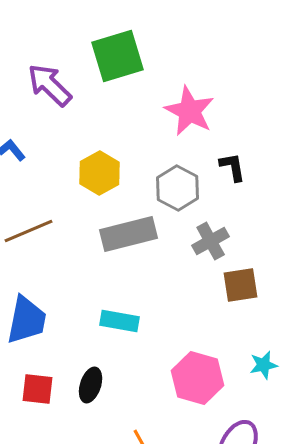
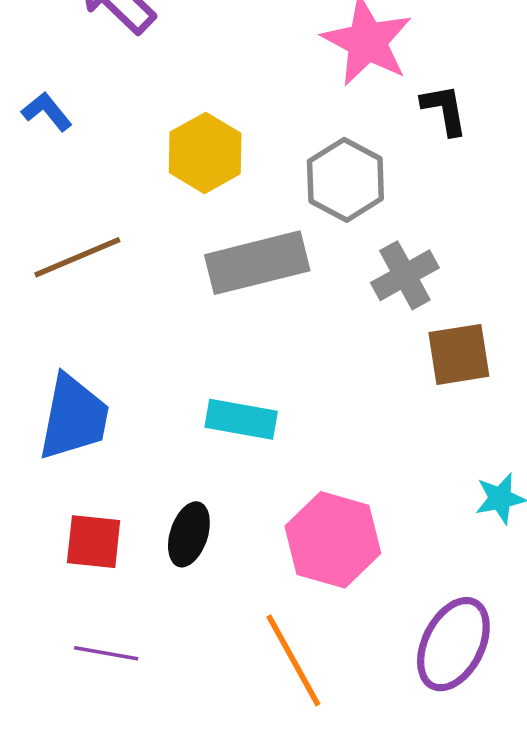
black L-shape: (233, 167) -> (444, 110), moved
pink hexagon: (198, 378) -> (333, 540), moved

